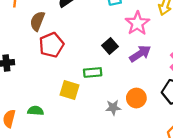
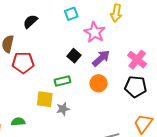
red pentagon: (51, 45) -> (23, 63), turned 30
orange circle: (136, 98) -> (98, 83), moved
gray star: (113, 108) -> (63, 109), moved

